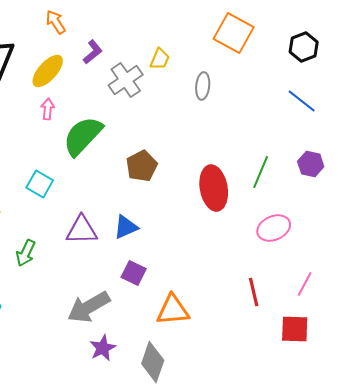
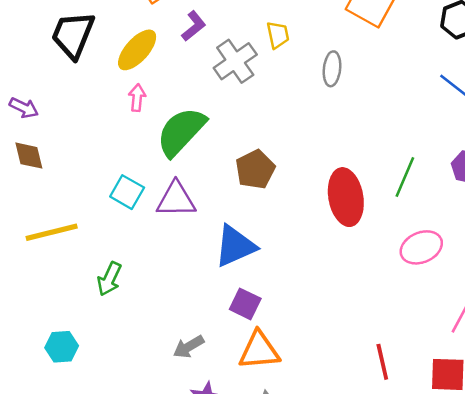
yellow trapezoid: (160, 59) -> (278, 35), turned -35
blue triangle: (126, 227) -> (235, 246), size x1.4
purple triangle: (82, 230) -> (176, 200), moved
red line: (254, 292) -> (382, 362), moved
gray arrow: (89, 307) -> (189, 347), size x0.6
orange triangle: (173, 310) -> (259, 351), moved

